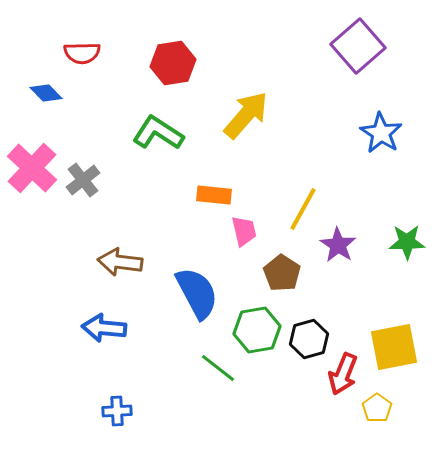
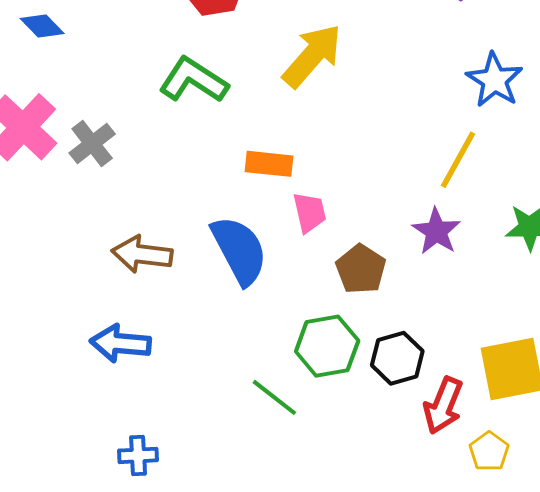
yellow line: (303, 209) -> (458, 160), moved
blue semicircle: (197, 293) -> (239, 250), moved

